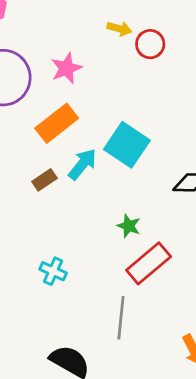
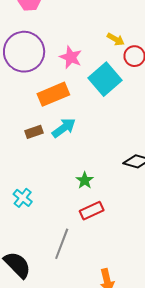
pink star: (66, 68) -> (71, 57), turned 30
cyan square: (127, 145) -> (105, 79), moved
red rectangle: (149, 263) -> (92, 211), size x0.7

